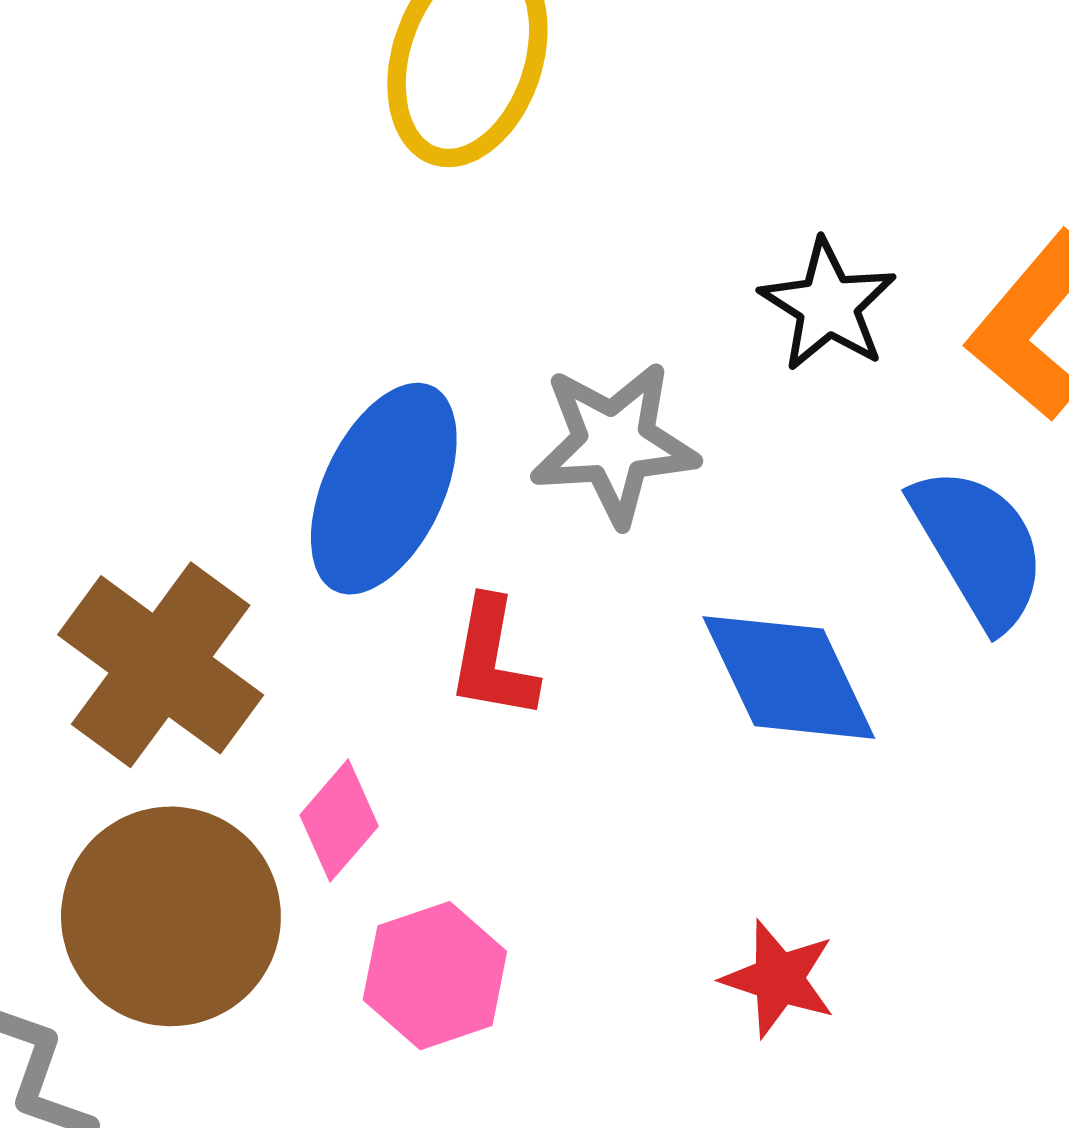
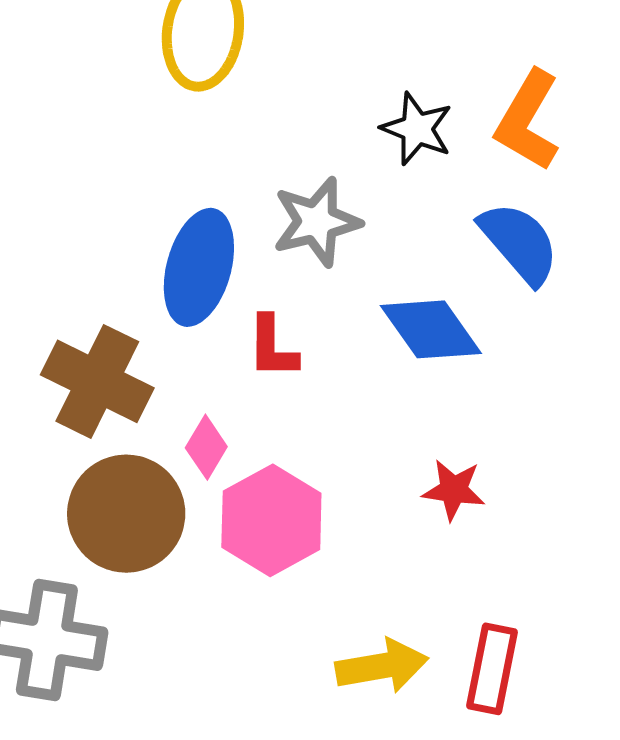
pink hexagon: (435, 976) -> (271, 520), size x1.4

